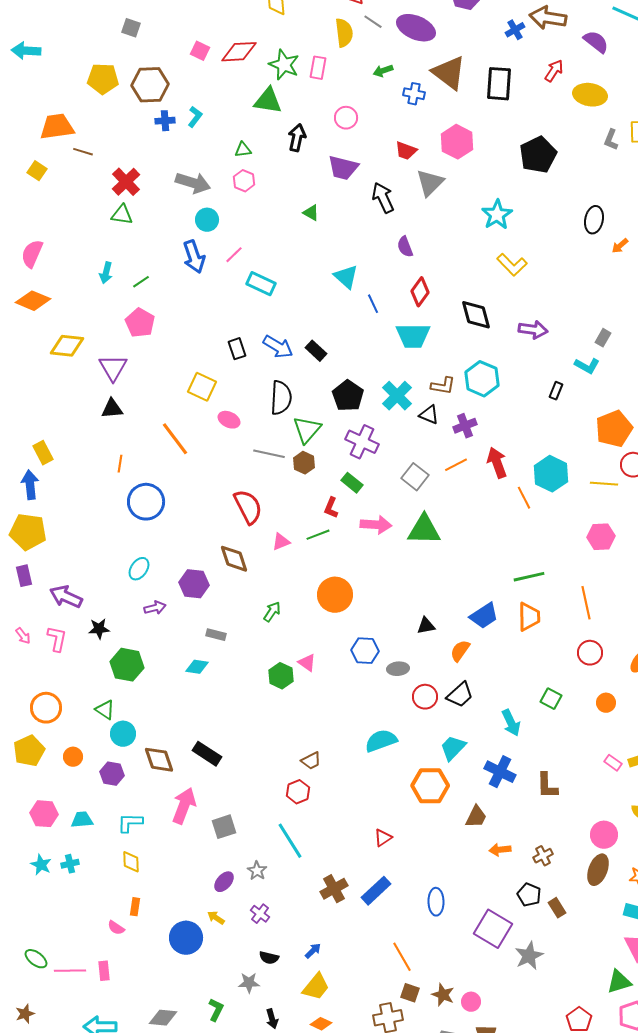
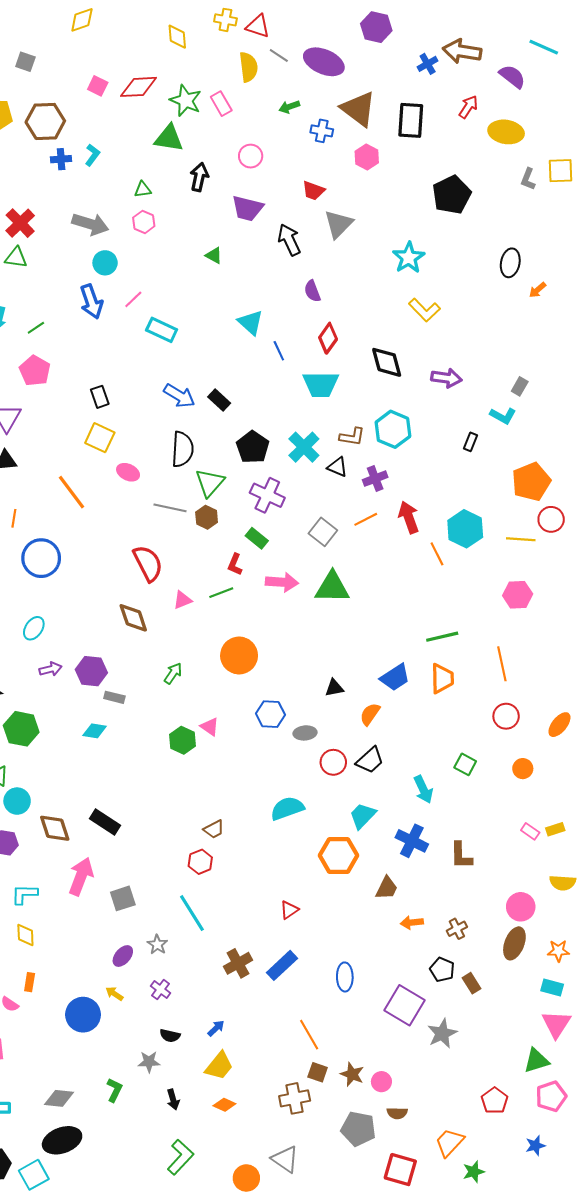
pink rectangle: (318, 68) -> (221, 104), turned -40
pink hexagon: (457, 142) -> (367, 157), moved, size x0.7
black rectangle: (237, 349) -> (100, 397), moved
purple hexagon: (194, 584) -> (91, 671), moved

